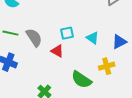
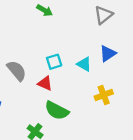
blue triangle: (119, 42) -> (108, 53), moved
green semicircle: (81, 80) -> (57, 110), moved

